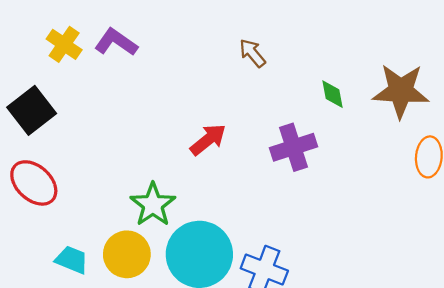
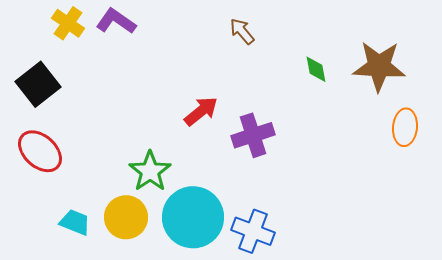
purple cross: (294, 147) -> (253, 135), moved

